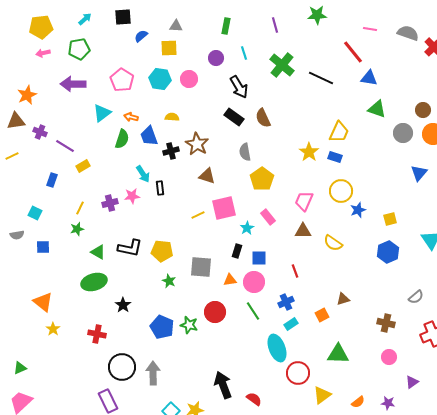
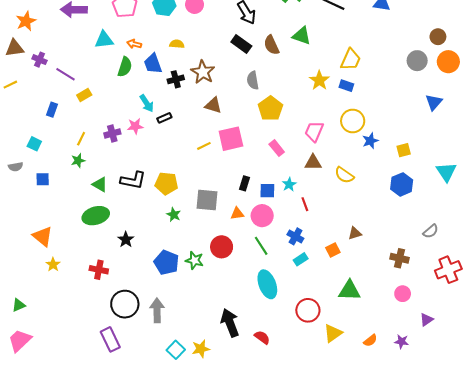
green triangle: (377, 109) -> (302, 36), moved
cyan triangle: (102, 113) -> (104, 40), turned 30
black rectangle: (160, 188) -> (164, 118), turned 72
cyan star: (247, 228) -> (289, 184), moved
blue cross: (286, 302) -> (295, 236), turned -35
cyan ellipse: (277, 348) -> (267, 284), moved

